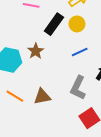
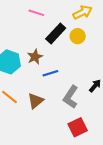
blue line: (80, 52) -> (50, 73), moved
brown triangle: (42, 97) -> (35, 101), turned -36

